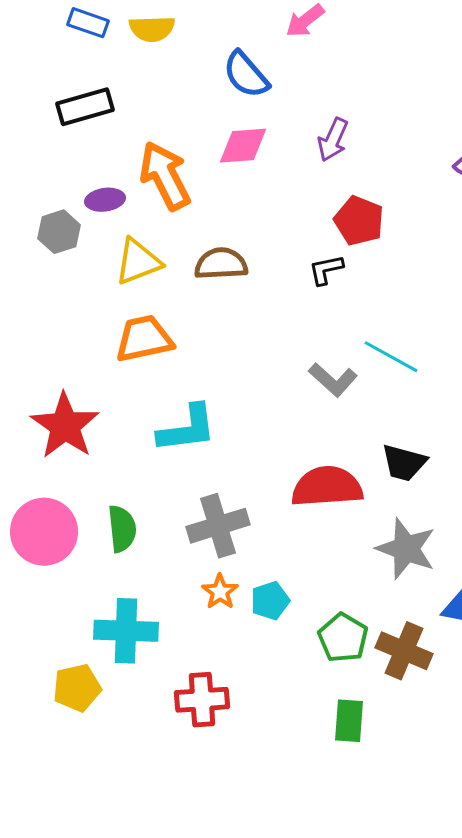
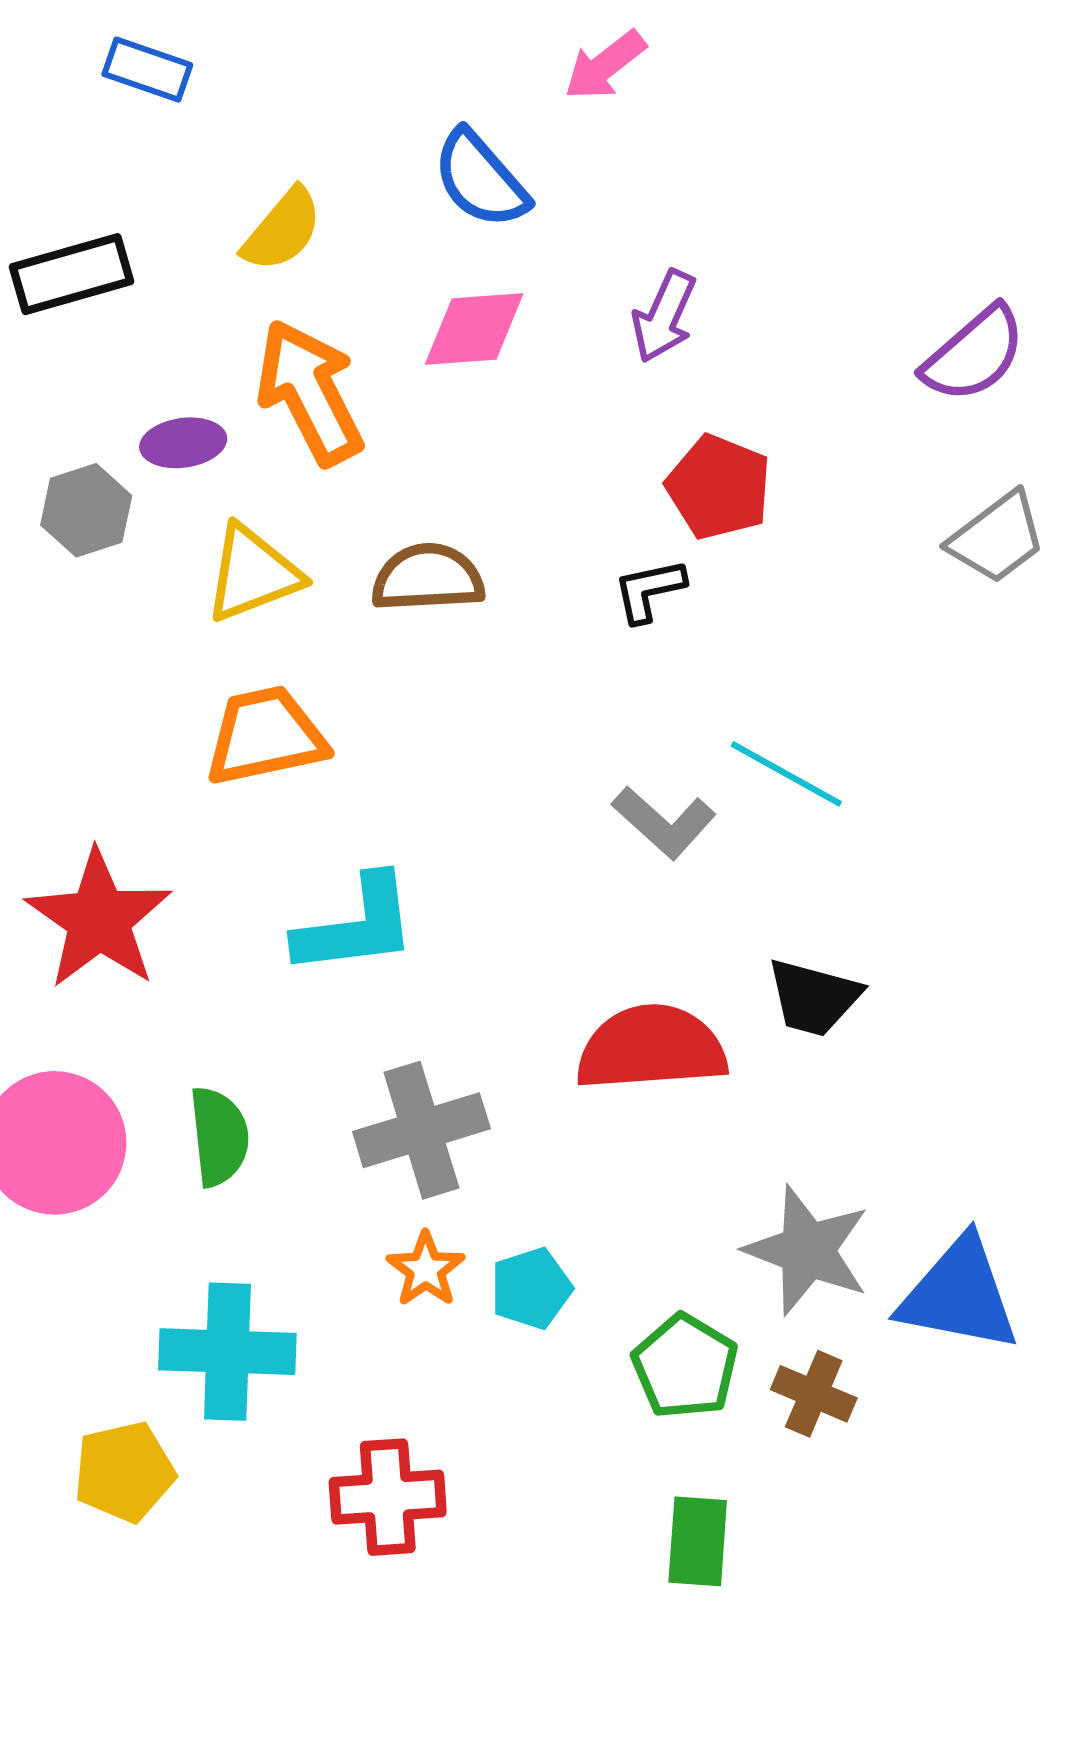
yellow semicircle: (152, 29) -> (282, 230), moved, turned -48
black rectangle: (85, 107) -> (71, 274), moved
gray star: (406, 549) -> (807, 1250), moved
brown cross: (404, 651) -> (814, 1394), size x0.7

